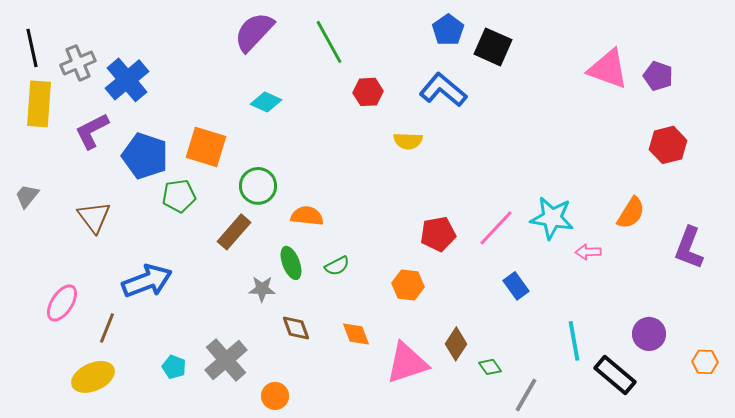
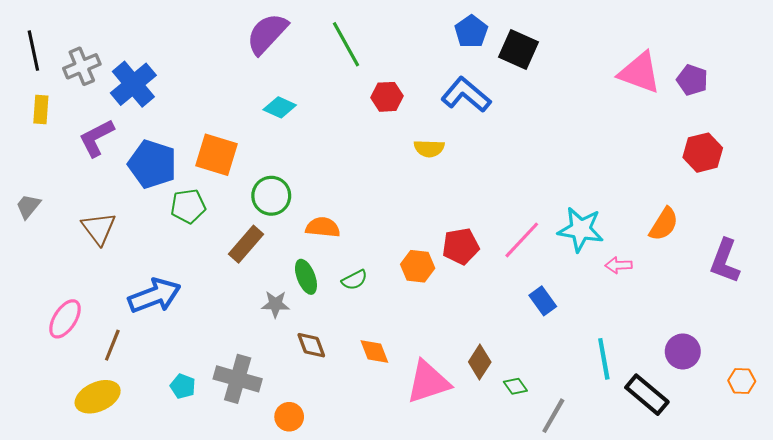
yellow rectangle: (39, 104) -> (41, 109), size x0.6
orange hexagon: (408, 285) -> (418, 266), moved
gray cross: (226, 360) -> (238, 379), turned -33

